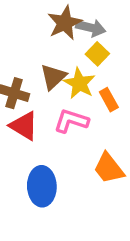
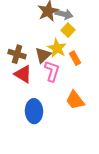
brown triangle: (53, 77) -> (43, 55), moved
pink L-shape: (71, 121) -> (52, 71), turned 90

